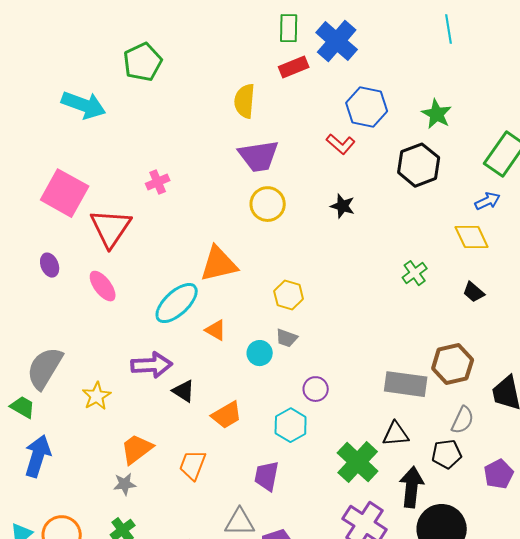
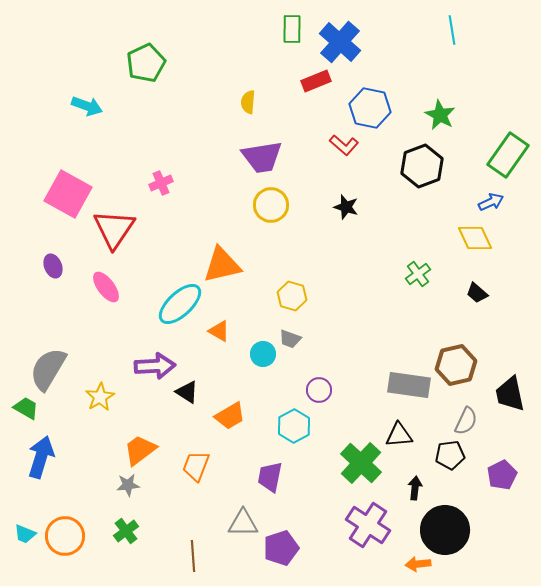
red rectangle: (294, 67) -> (316, 81), moved
yellow semicircle: (245, 101) -> (248, 102), size x0.7
cyan arrow: (84, 105) -> (87, 106), size x0.7
black arrow: (412, 487) -> (415, 488), size x0.6

